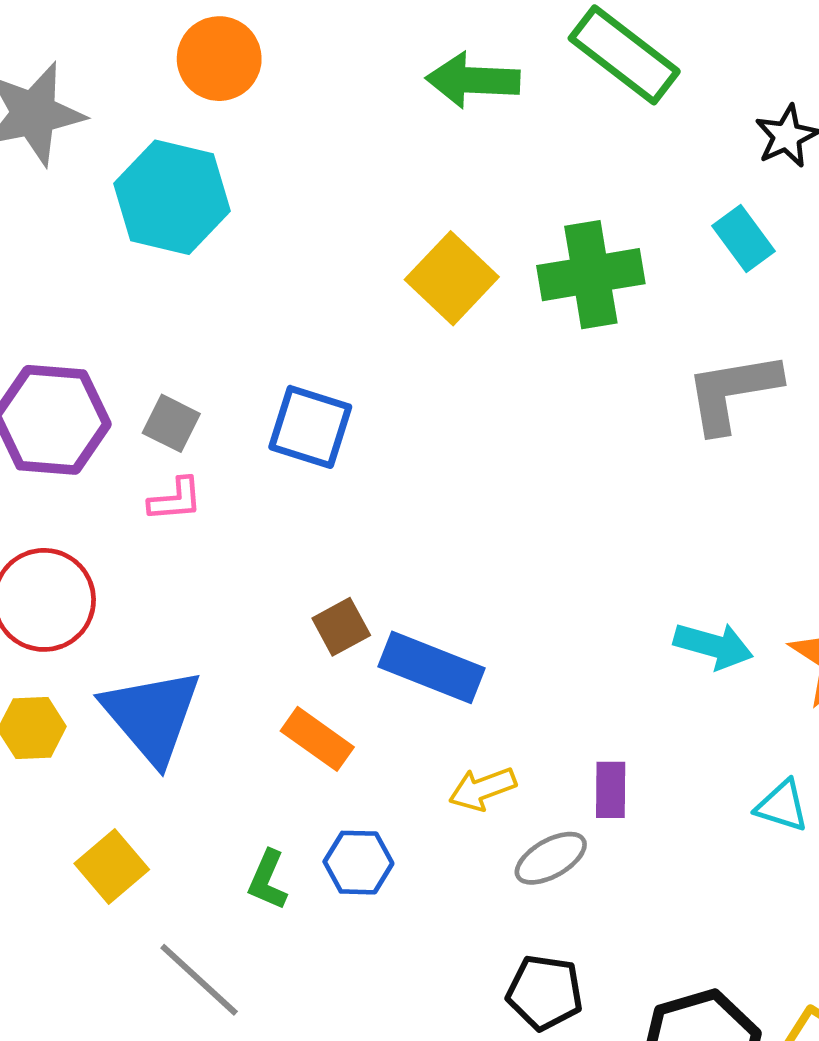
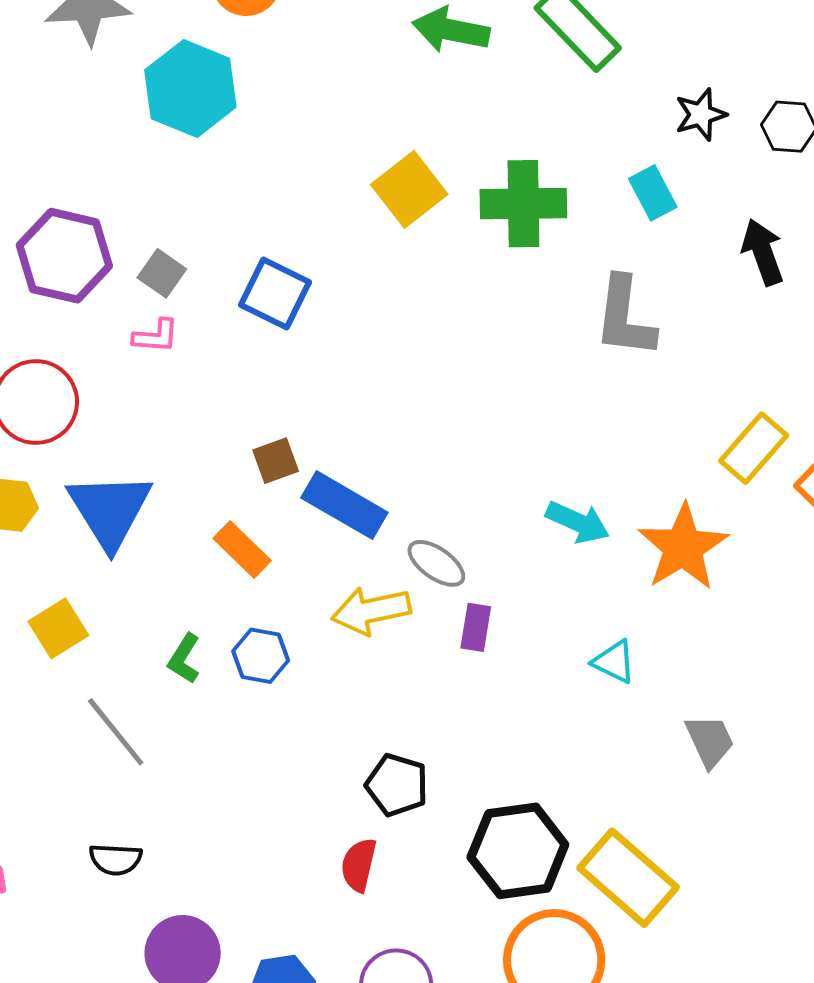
gray L-shape: (733, 392) -> (625, 317), turned -82
yellow arrow: (482, 789) -> (371, 611), size x1.4
gray ellipse: (551, 858) -> (436, 563), moved, turned 56

